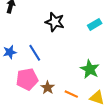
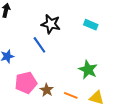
cyan rectangle: (95, 24) -> (91, 25), turned 56
blue line: (35, 53) -> (39, 45), moved

